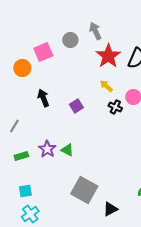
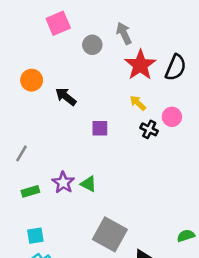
pink square: (43, 52) -> (58, 23), moved
black arrow: (43, 98) -> (66, 97), moved, turned -30
purple square: (76, 106) -> (100, 128), turned 32

